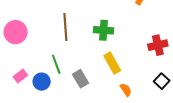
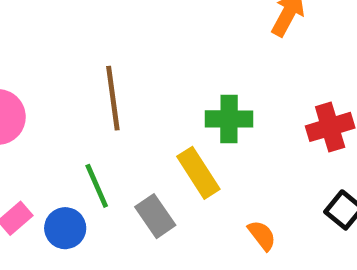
green cross: (103, 30) -> (229, 119), moved
yellow rectangle: (112, 63) -> (198, 173), moved

